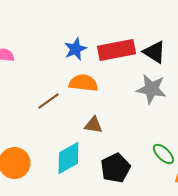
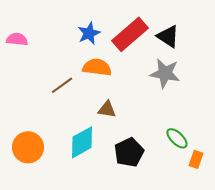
red rectangle: (116, 50) -> (130, 34), turned -30

